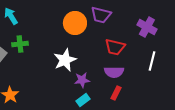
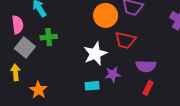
red trapezoid: (115, 47) -> (125, 40), moved
cyan rectangle: (83, 100) -> (92, 86), moved, turned 32

